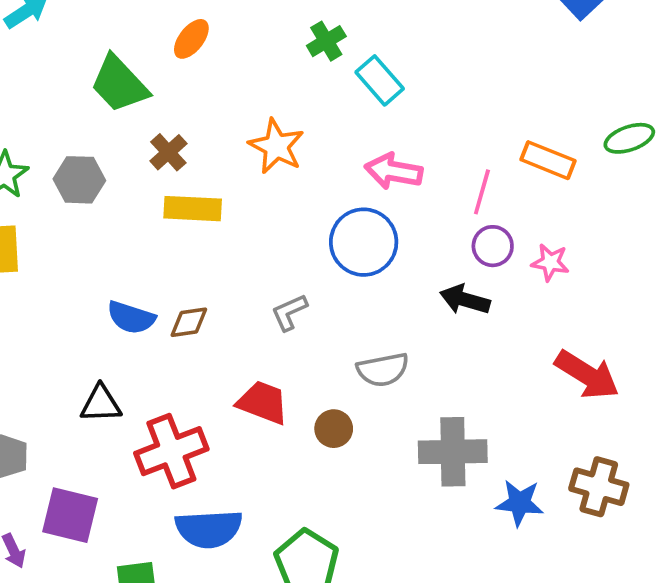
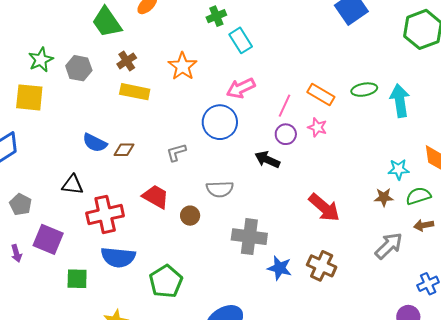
pink arrow: (394, 171) -> (241, 88), turned -44
pink star: (550, 262) -> (317, 127), moved

